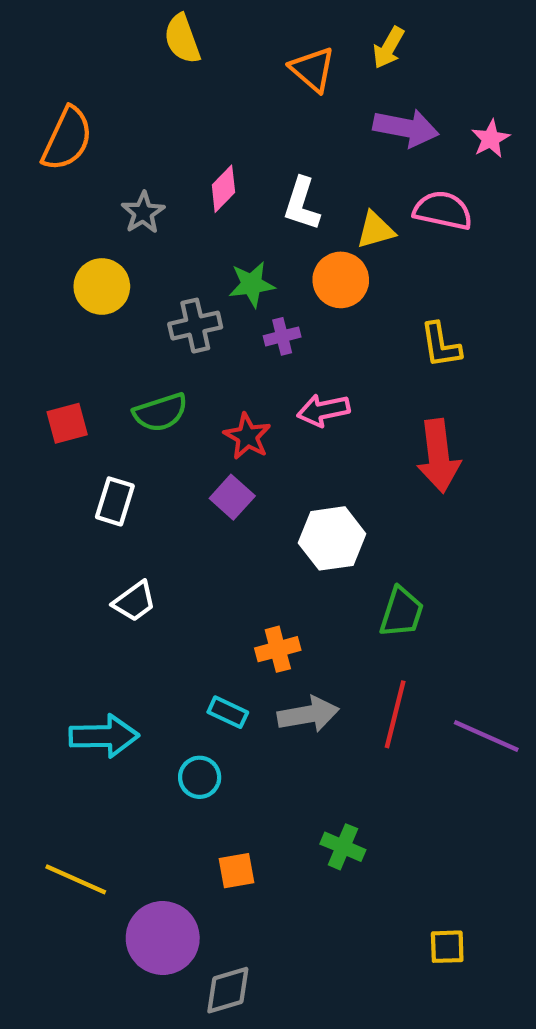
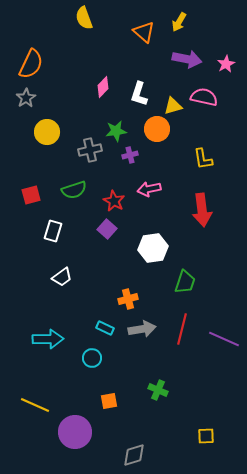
gray star: (143, 213) -> (26, 98), moved
gray diamond: (228, 990) -> (134, 455), moved

